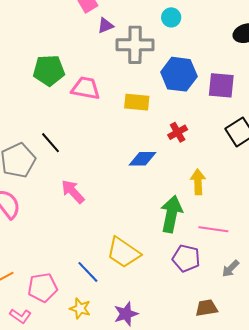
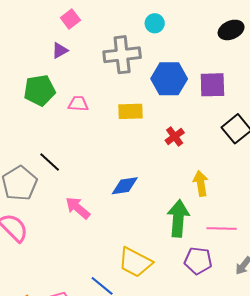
purple triangle: (105, 26) -> (60, 50), moved
pink trapezoid: (86, 88) -> (78, 104), size x0.7
blue diamond: (143, 159) -> (125, 186), moved

